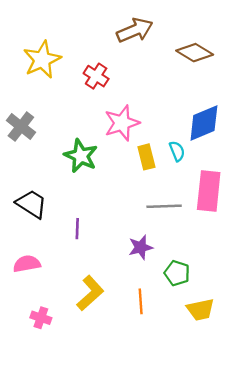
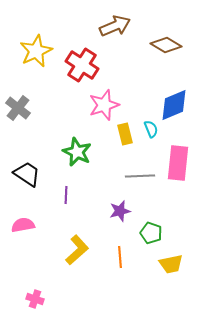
red cross: (96, 76) -> (82, 65), size x1.5
green star: (81, 156) -> (77, 152), moved
pink cross: (41, 318) -> (35, 299), moved

